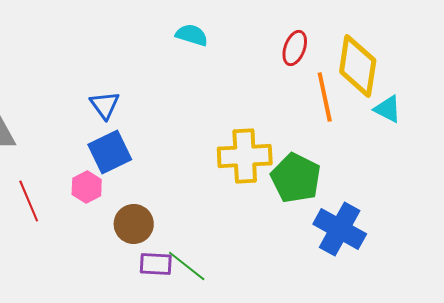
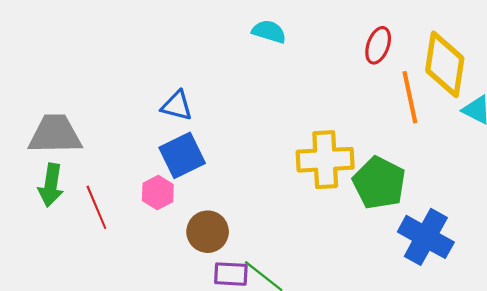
blue triangle: (105, 105) -> (177, 106), turned -40

